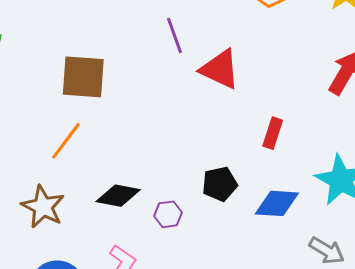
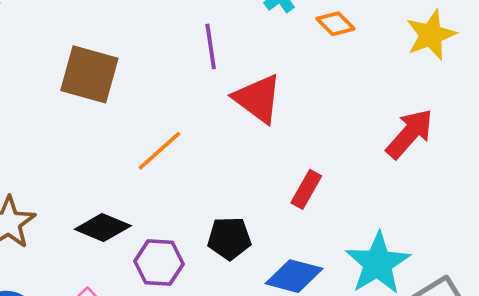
orange line: (66, 141) -> (159, 151), moved
purple hexagon: (168, 214) -> (159, 263), size x1.4

